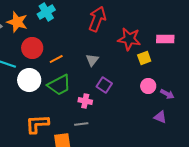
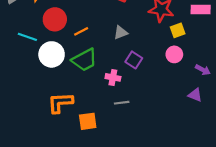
gray triangle: (92, 60) -> (121, 33), turned 32
pink circle: (148, 86) -> (174, 54), moved
gray line: (81, 124) -> (122, 103), moved

